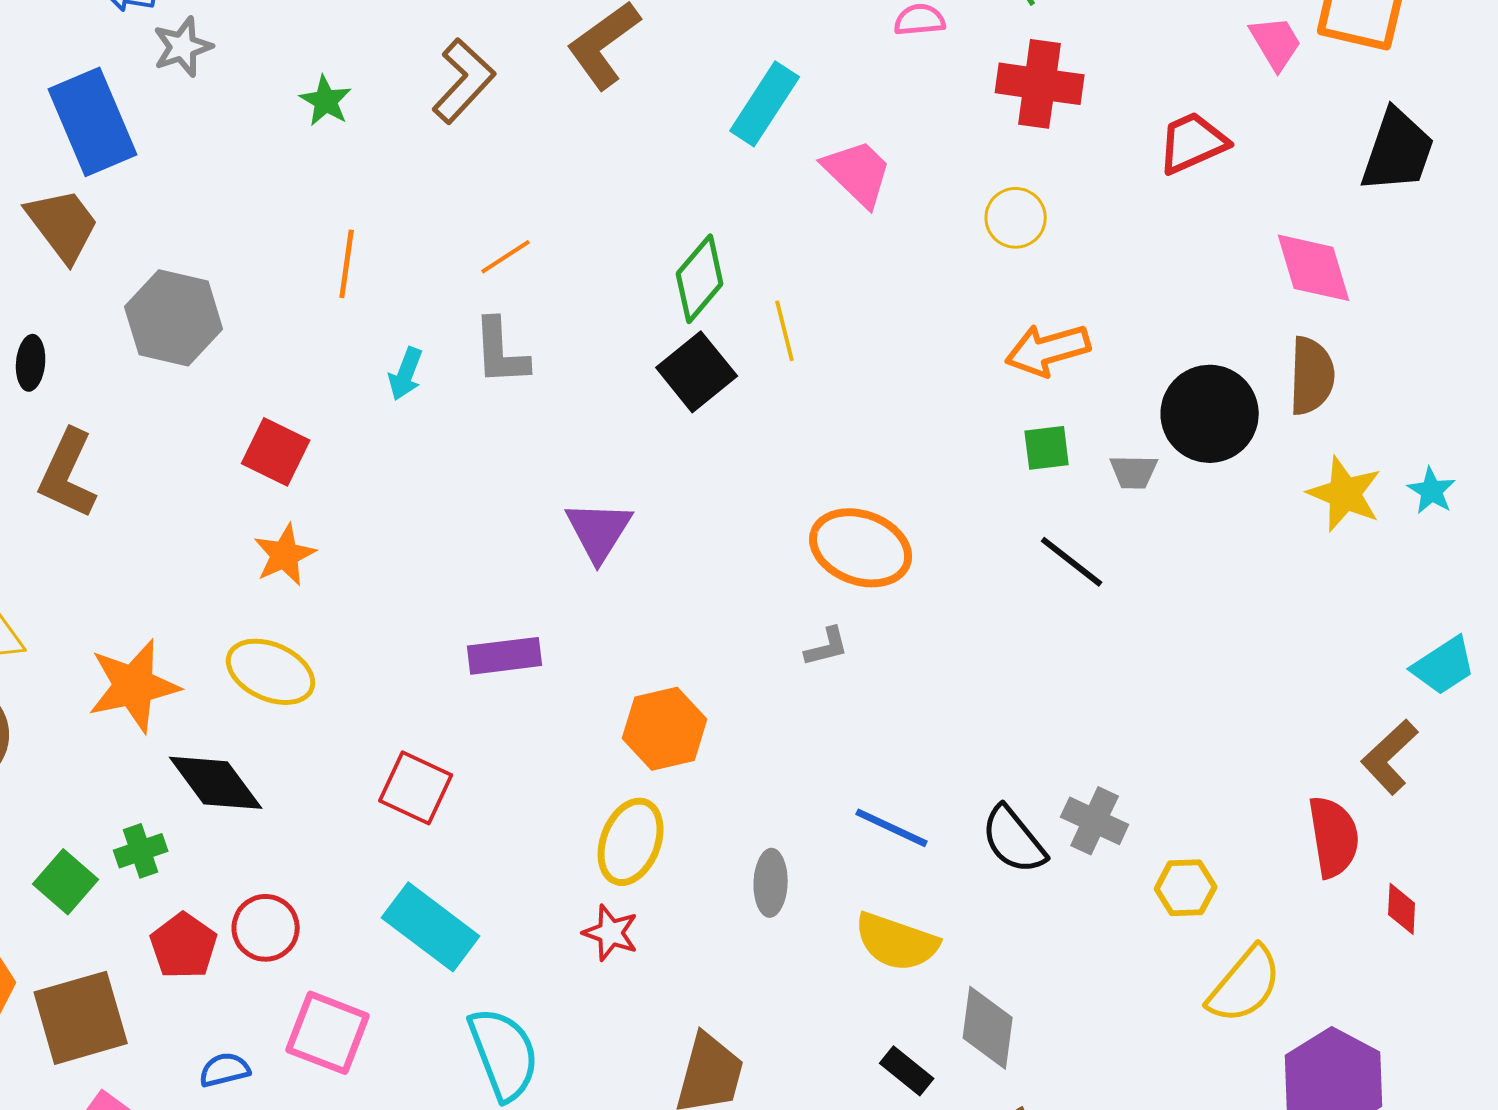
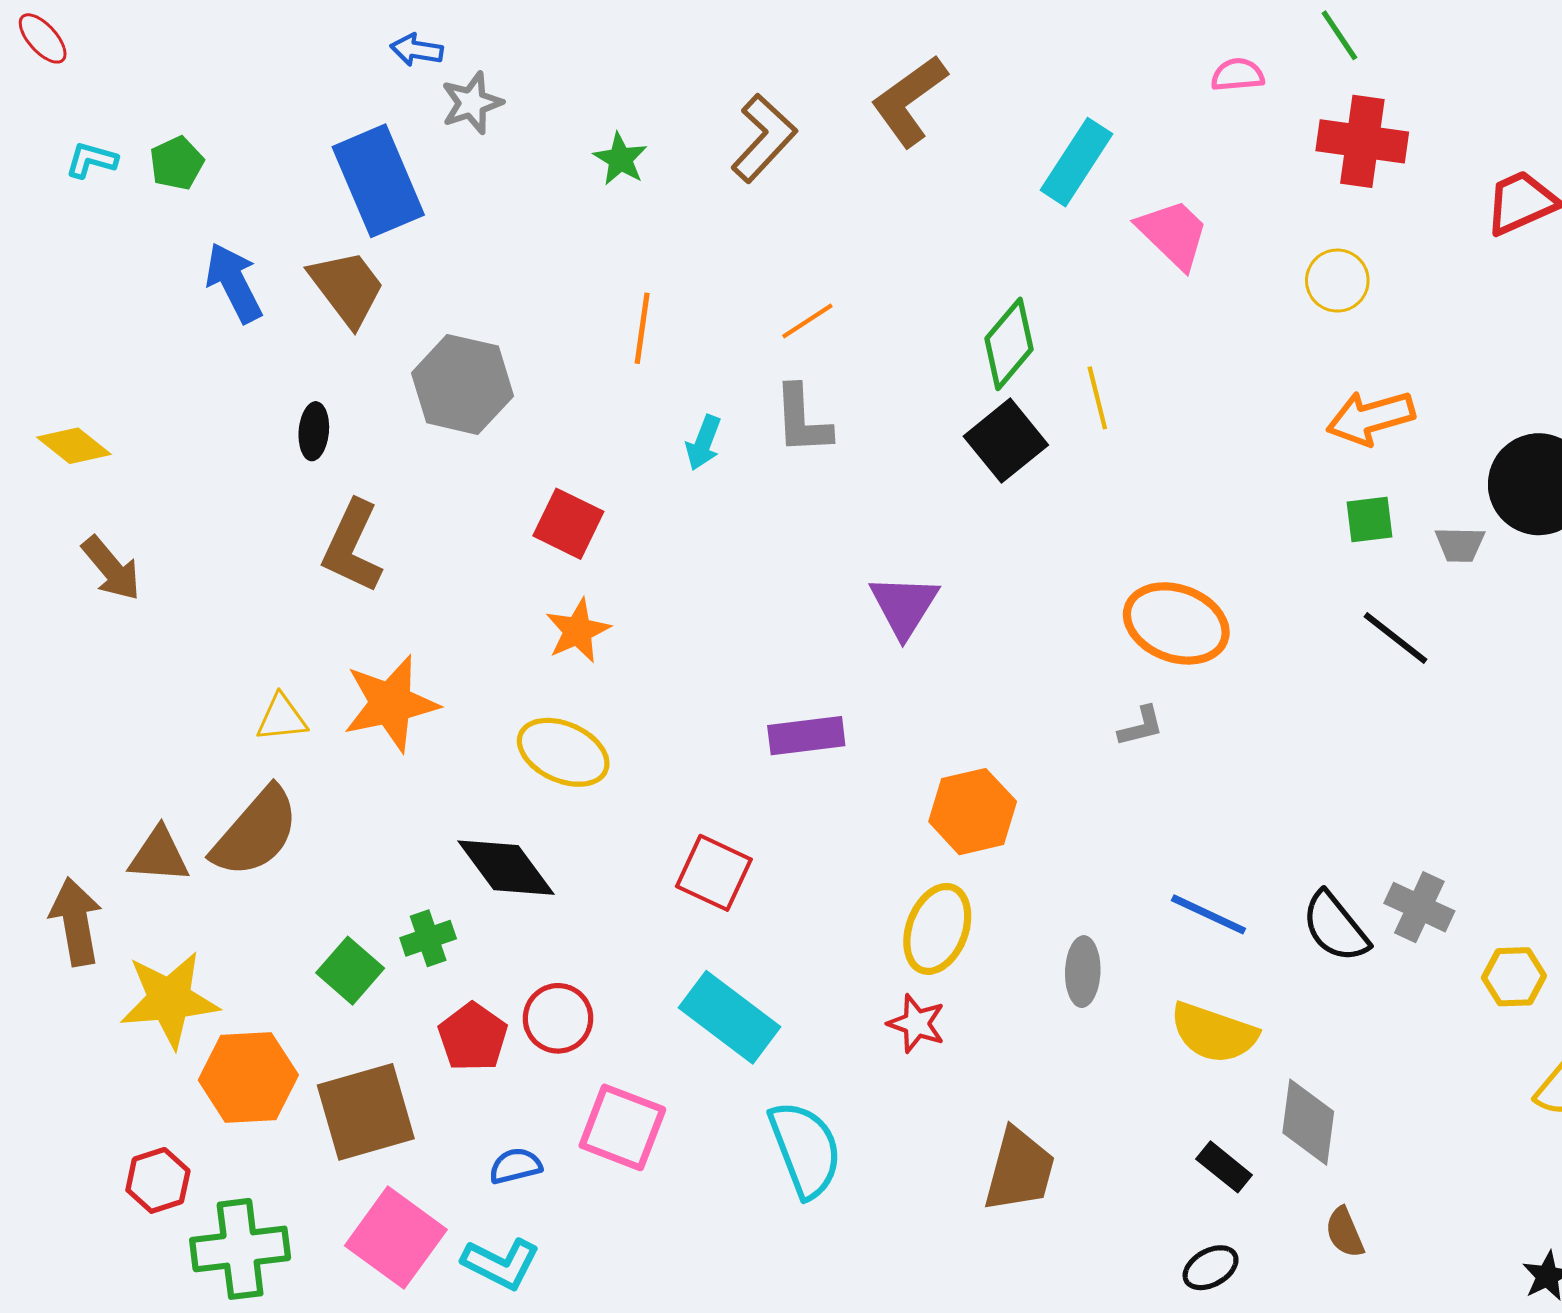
orange star: (134, 686) -> (391, 703), moved

